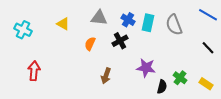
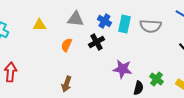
yellow triangle: (63, 24) -> (39, 25), turned -32
gray semicircle: (174, 25) -> (150, 26), turned -65
brown arrow: (106, 76) -> (66, 84), moved

